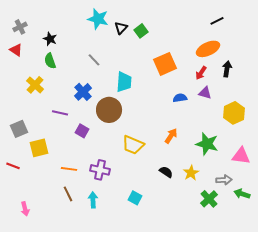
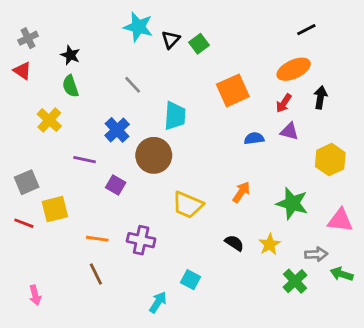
red line: (13, 166) -> (24, 223), moved
cyan arrow: (93, 200) -> (158, 302), moved, turned 35

